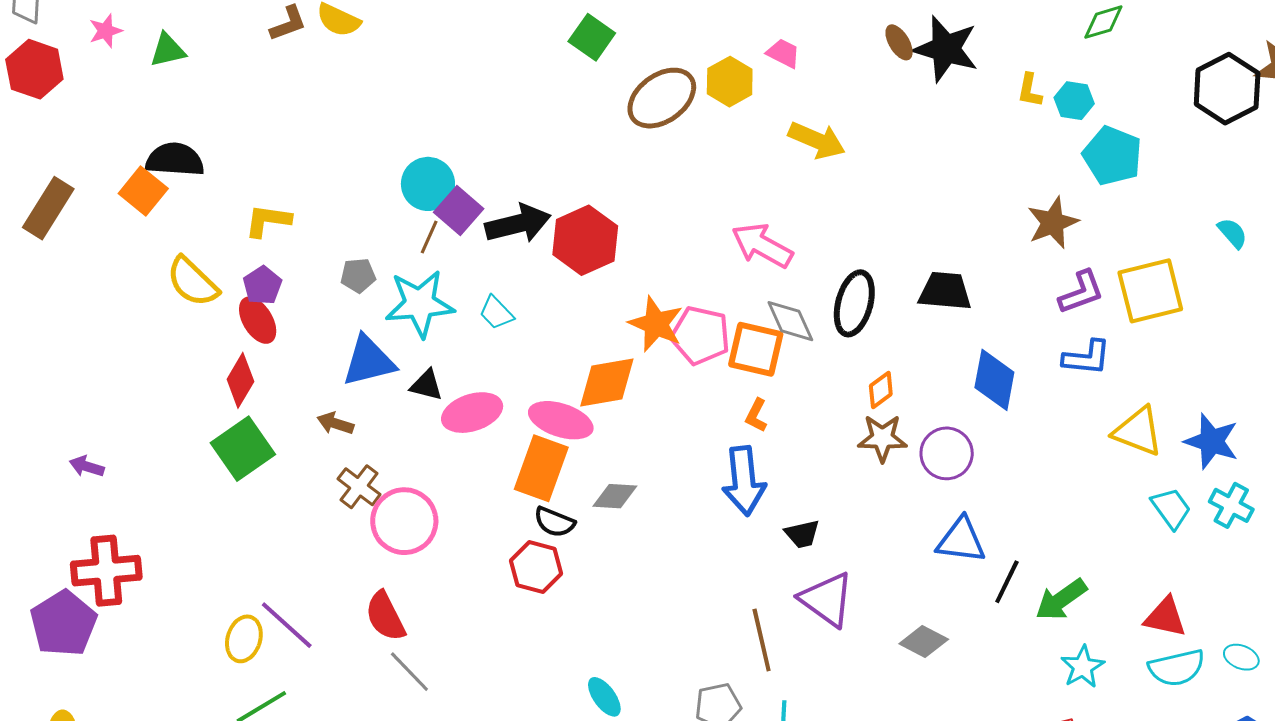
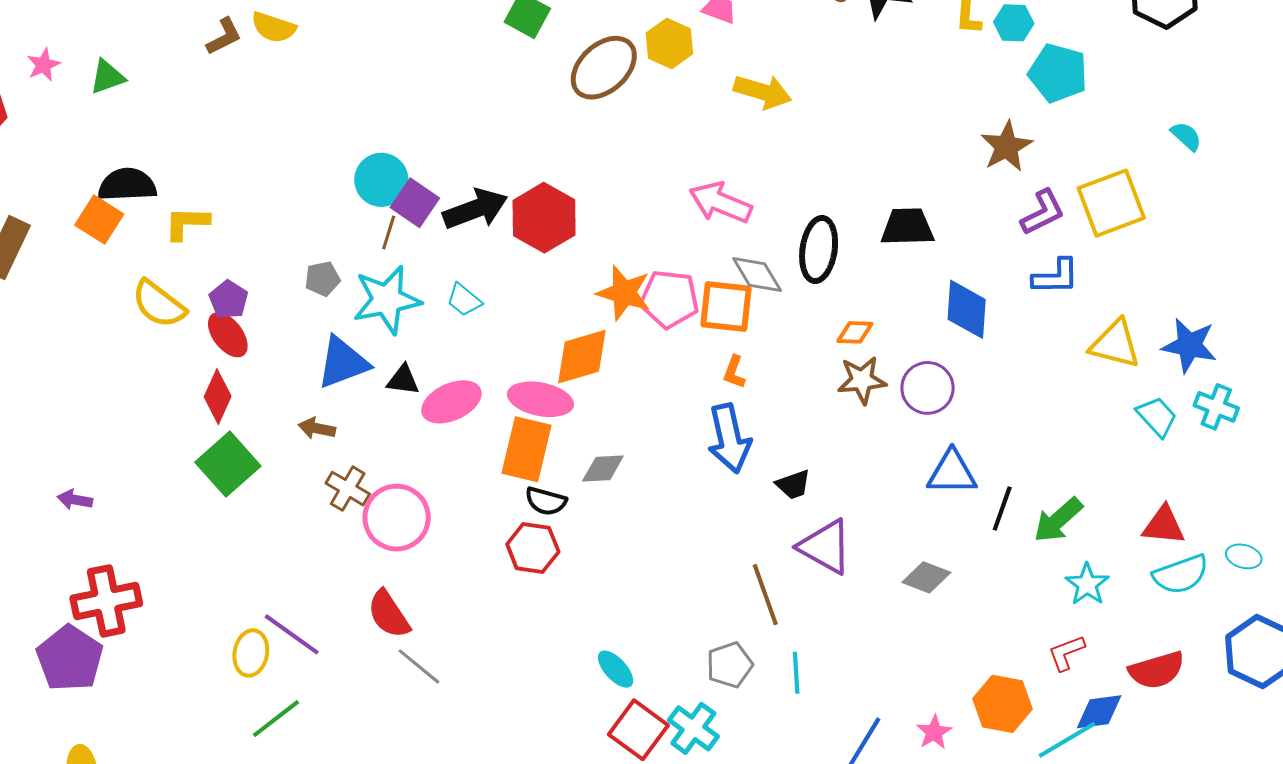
yellow L-shape: (268, 221) -> (187, 223), moved
orange diamond: (881, 390) -> (855, 332), turned 45

